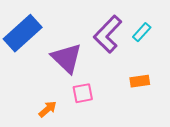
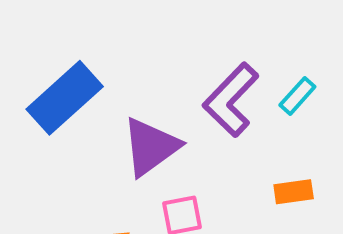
purple triangle: (67, 58) -> (151, 147), turned 40

